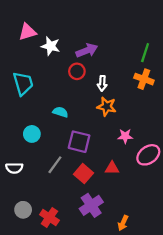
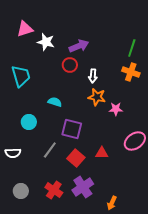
pink star: (125, 136) -> (116, 109), moved
red cross: (49, 217) -> (54, 190), moved

